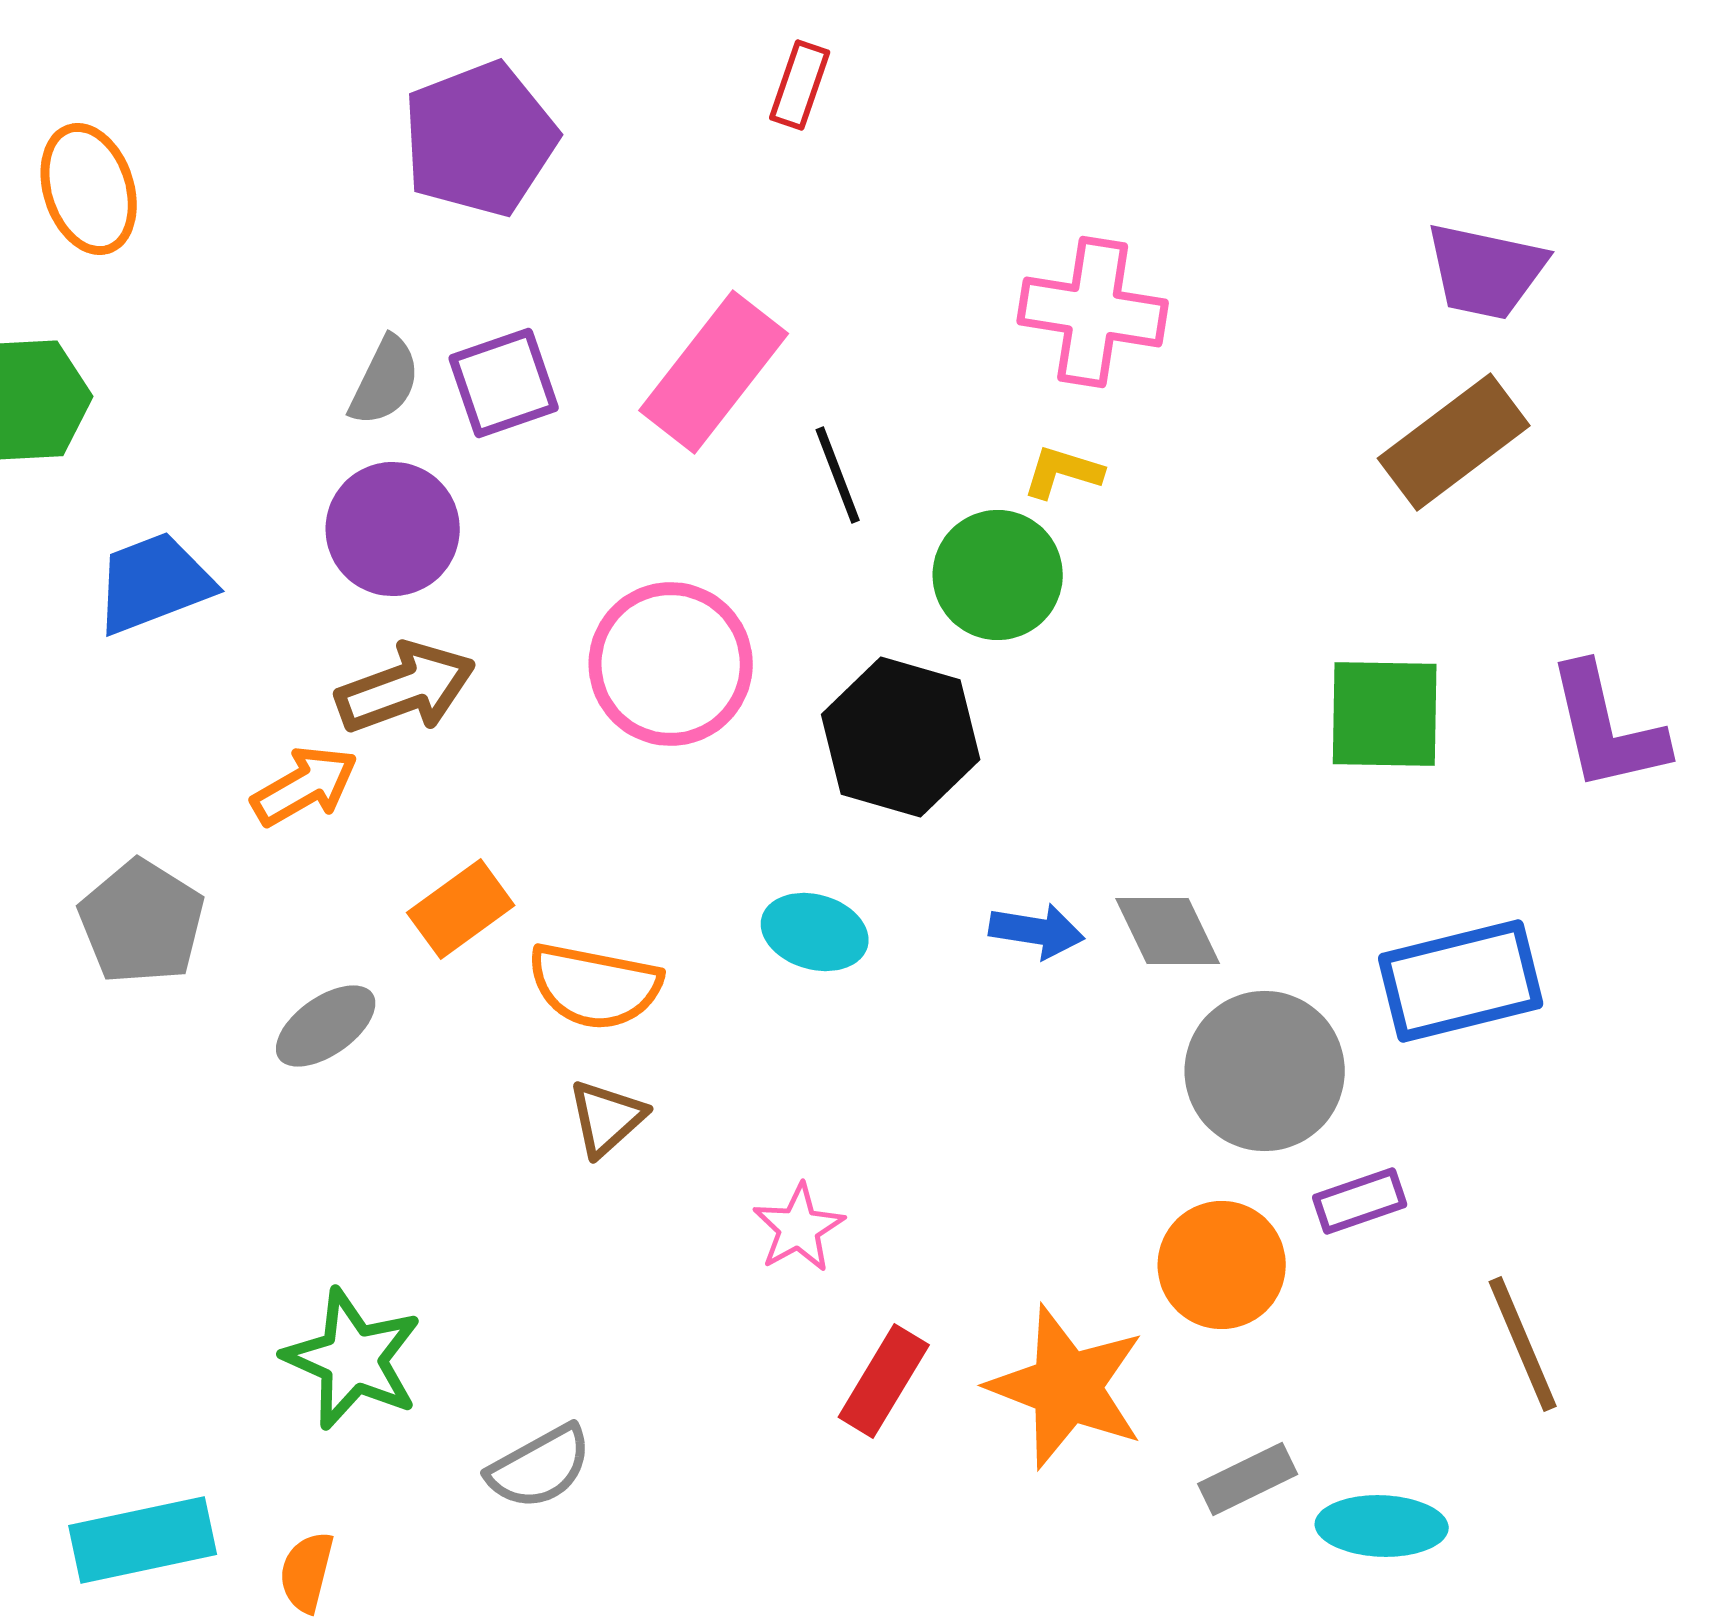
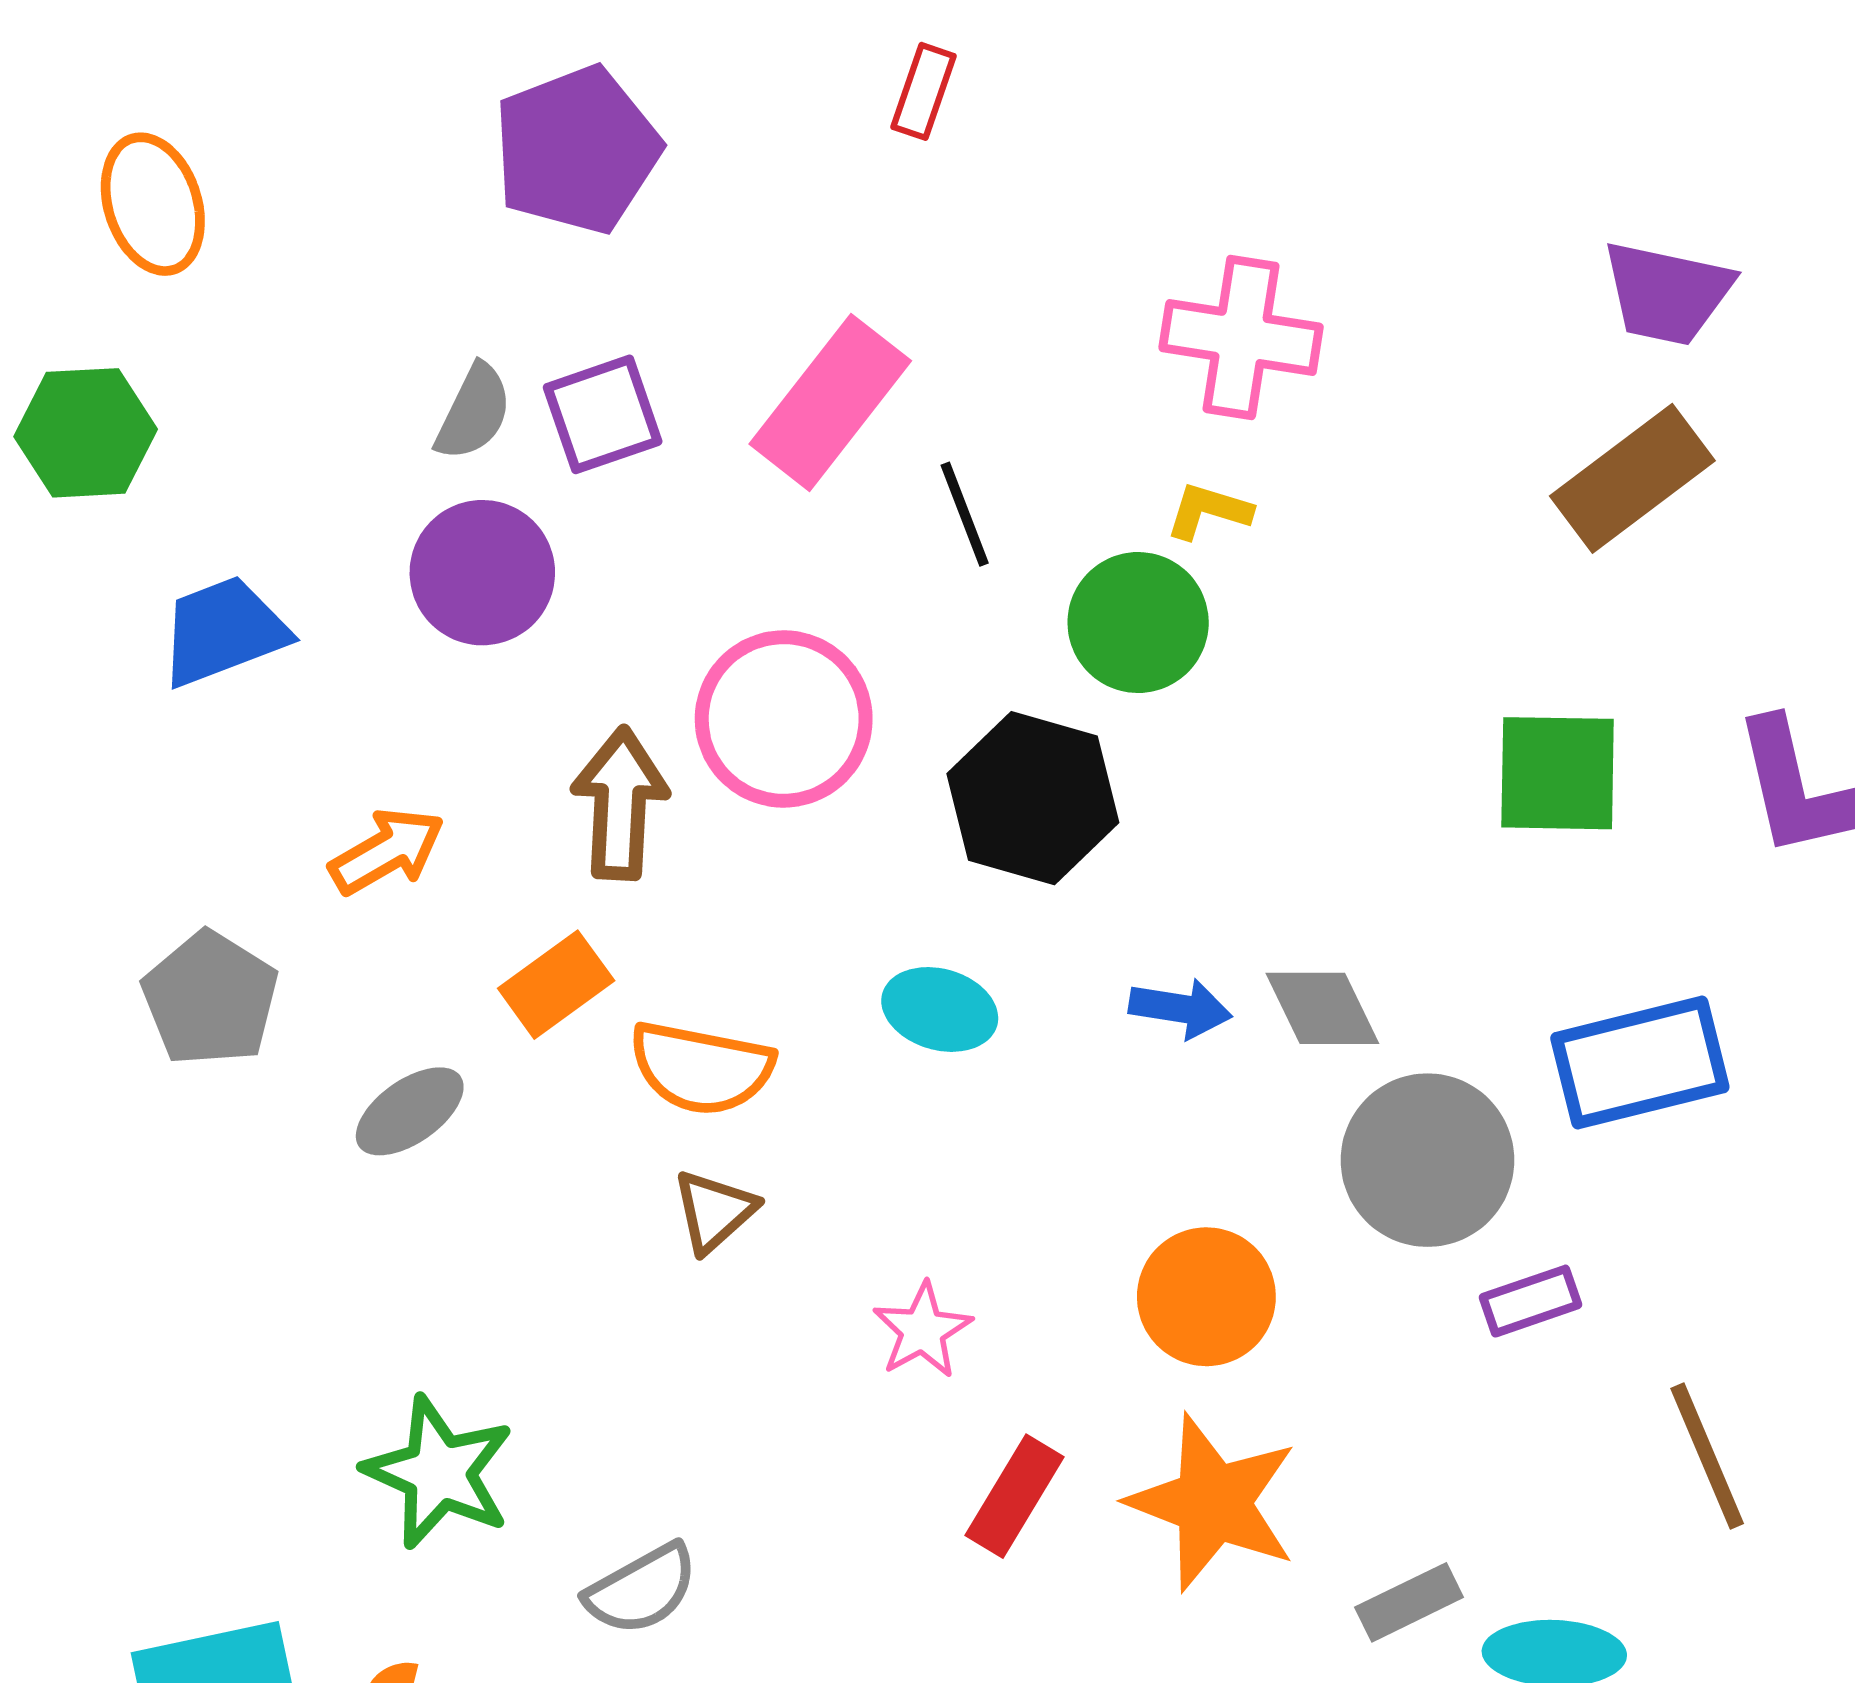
brown arrow: (406, 688) -> (620, 804), moved, turned -67
orange circle: (1222, 1265) -> (1206, 1297), moved

